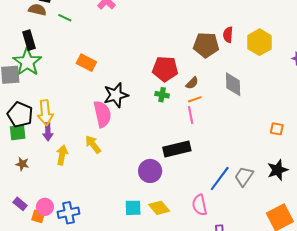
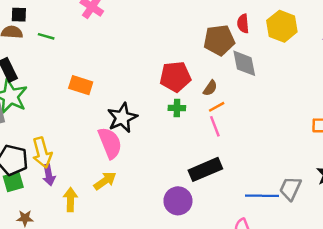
gray diamond: (233, 84) -> (244, 63), moved
yellow arrow: (93, 144) -> (105, 181), turned 102
blue line: (220, 178) -> (262, 196), turned 64

